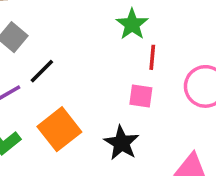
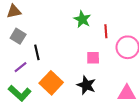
red line: (152, 57) -> (106, 31), moved
black line: (42, 71) -> (37, 52), turned -49

